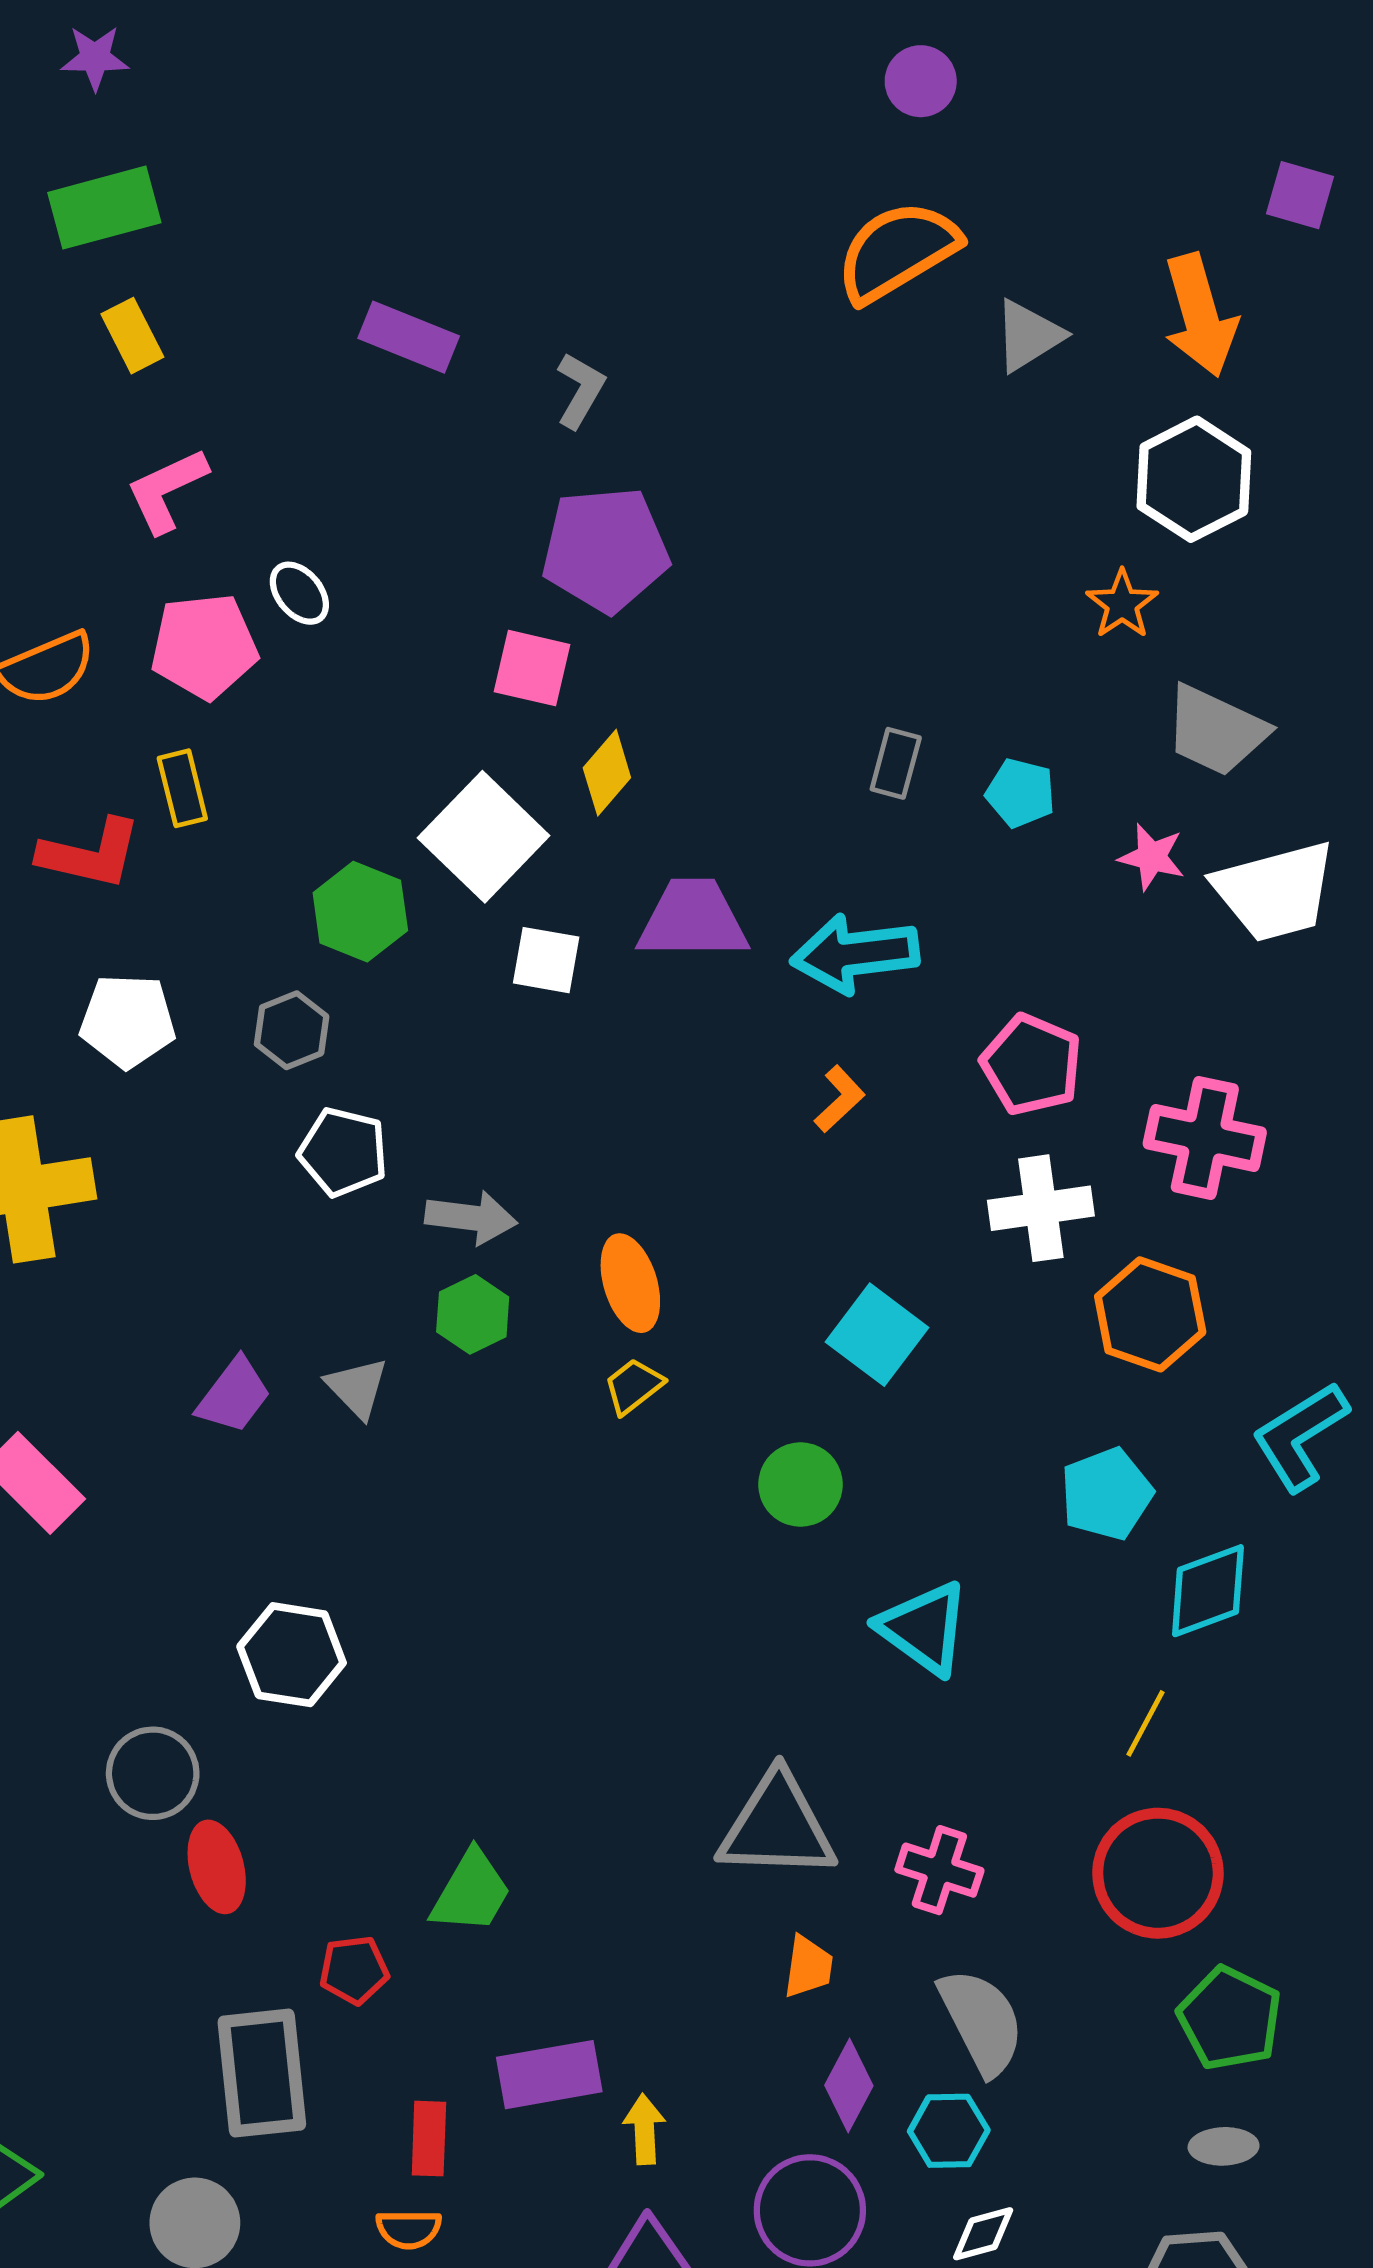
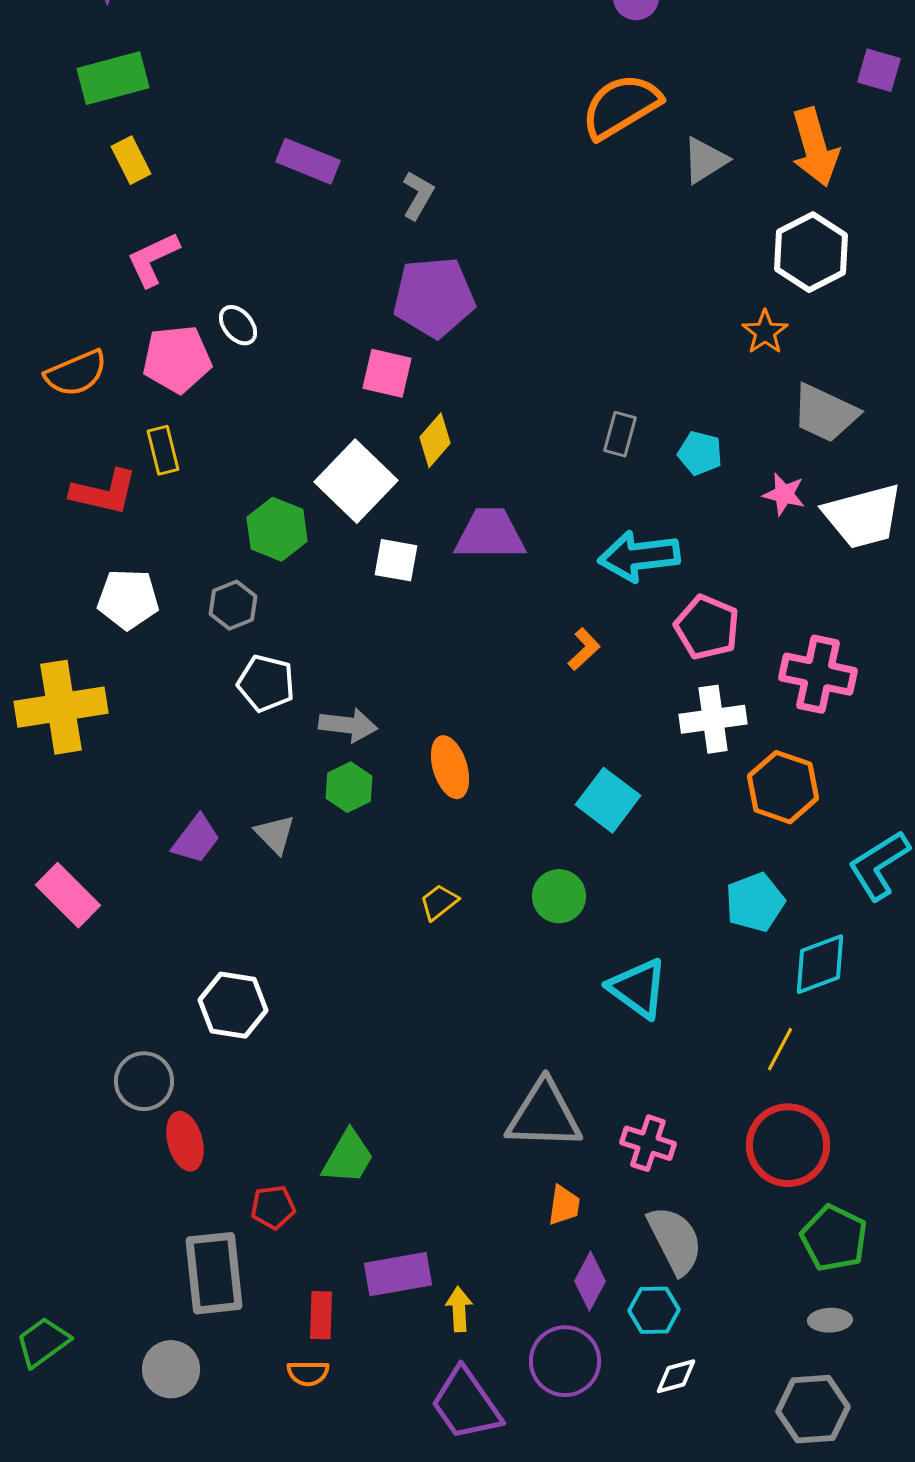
cyan arrow: (855, 954) -> (639, 556), moved
yellow trapezoid: (633, 1386) -> (439, 902), moved

